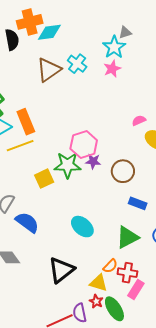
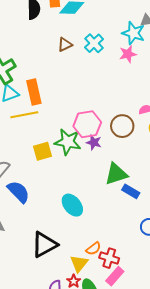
cyan star: (114, 47) -> (133, 33), turned -30
brown triangle: (49, 70) -> (65, 45), size x0.6
brown circle: (123, 171) -> (122, 126), moved
green triangle: (127, 237) -> (116, 174), moved
yellow triangle: (99, 283) -> (79, 263), turned 42

